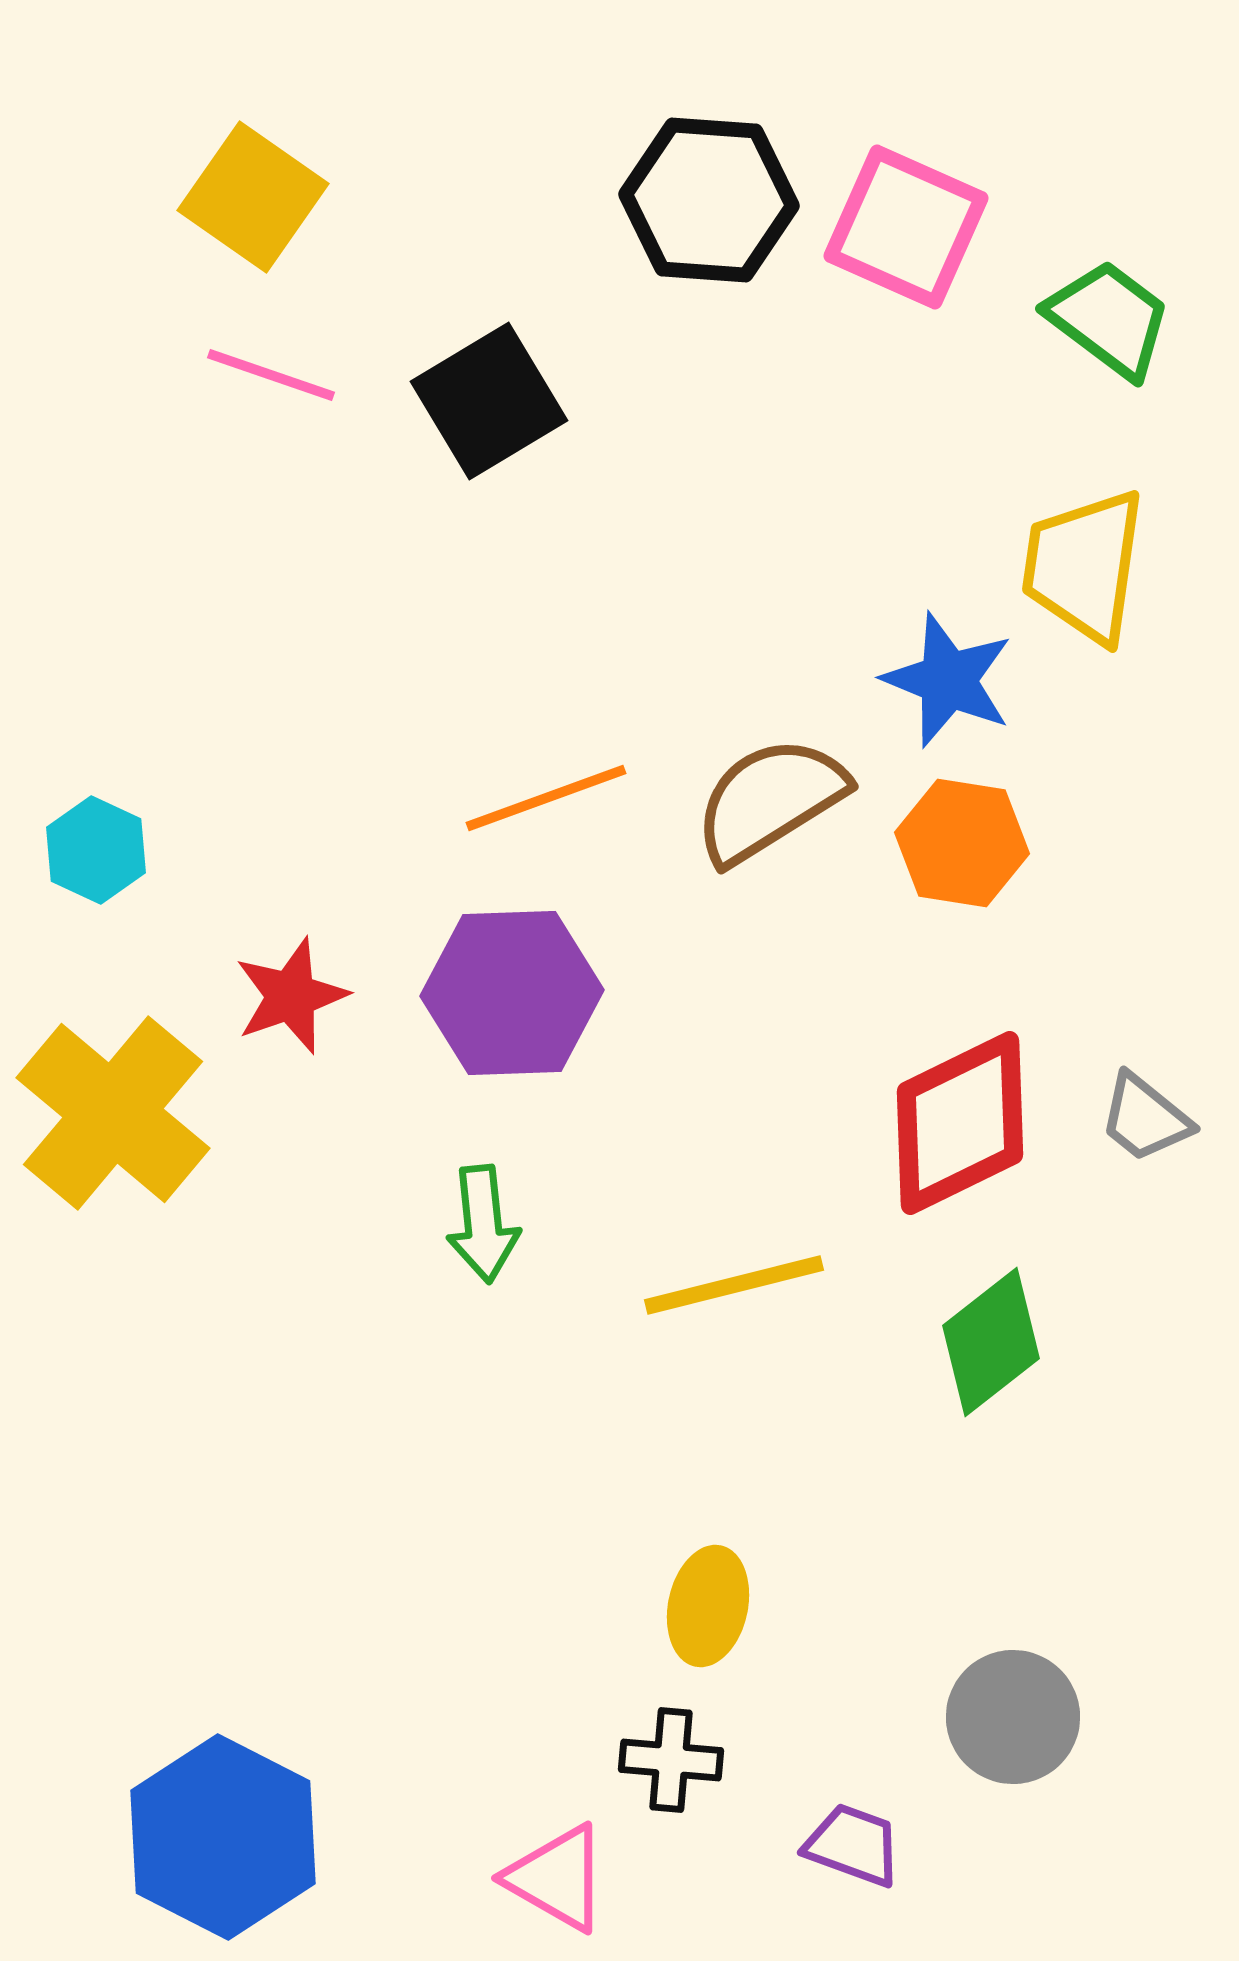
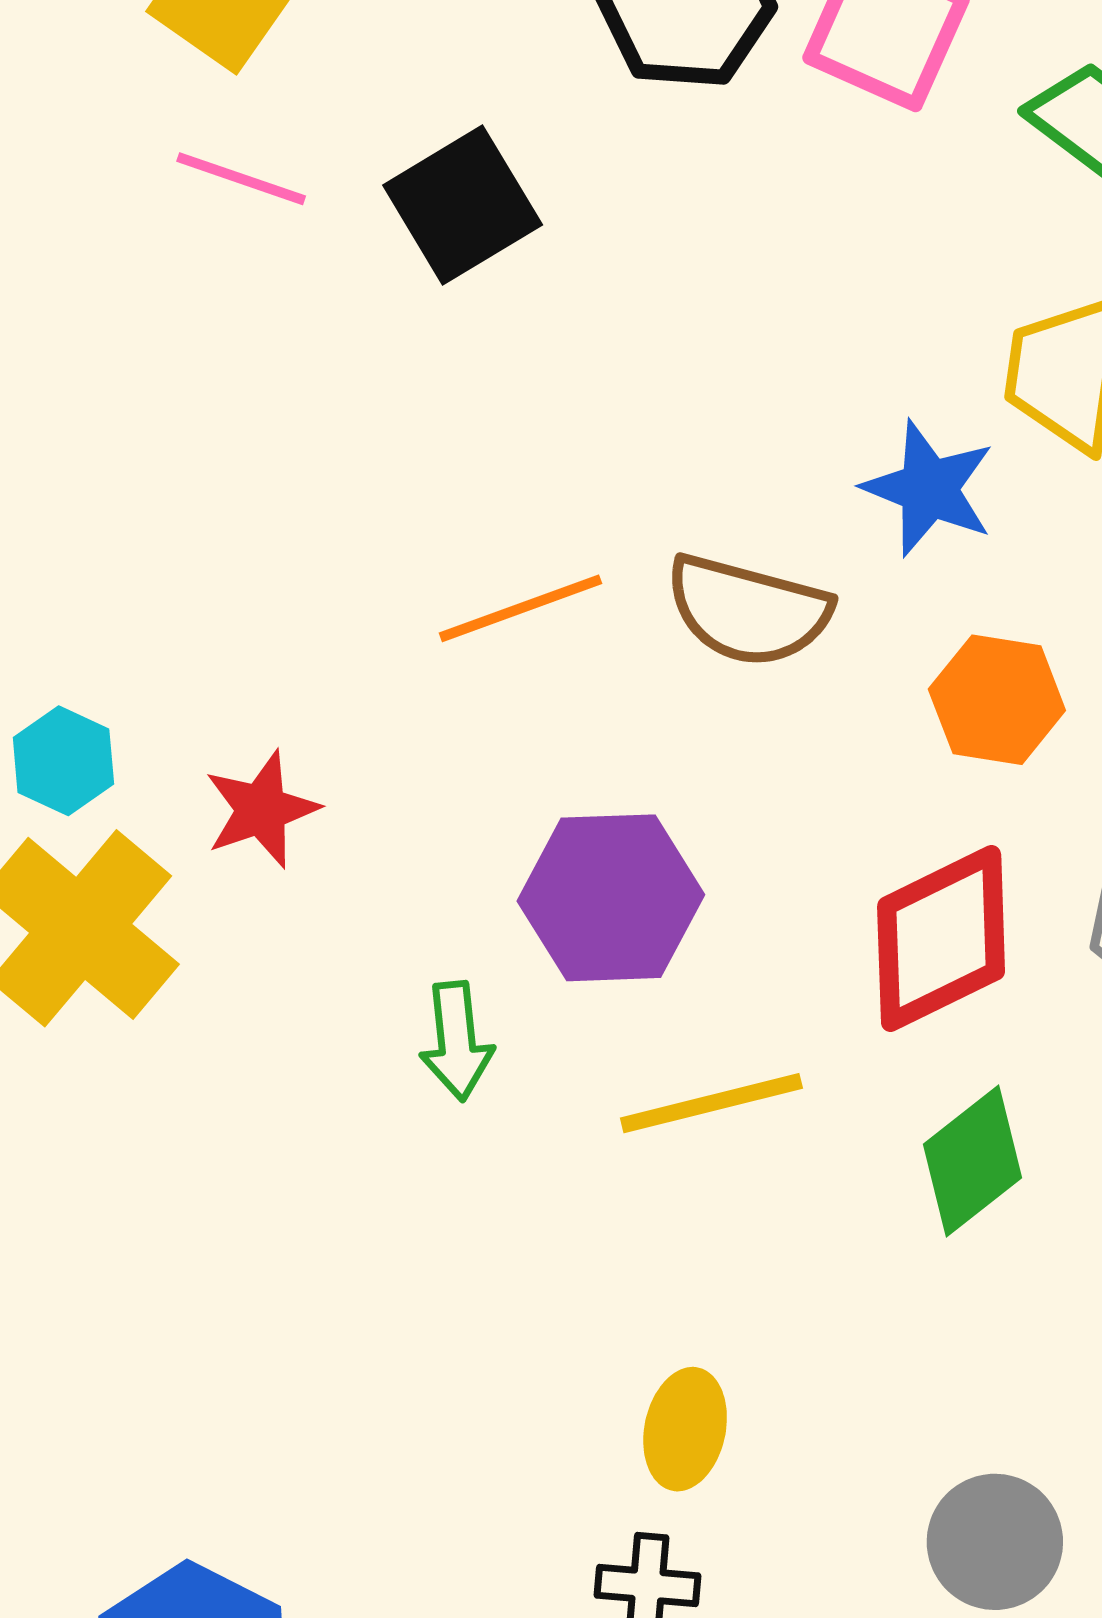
brown semicircle: (770, 800) -> (748, 610), turned -133
orange hexagon: (962, 843) -> (997, 700), moved
cyan hexagon: (96, 850) -> (63, 761), moved
purple hexagon: (512, 993) -> (611, 898), moved

